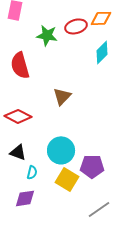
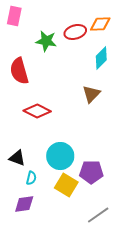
brown triangle: (62, 96) -> (91, 94), moved
red diamond: (18, 116) -> (37, 111), moved

